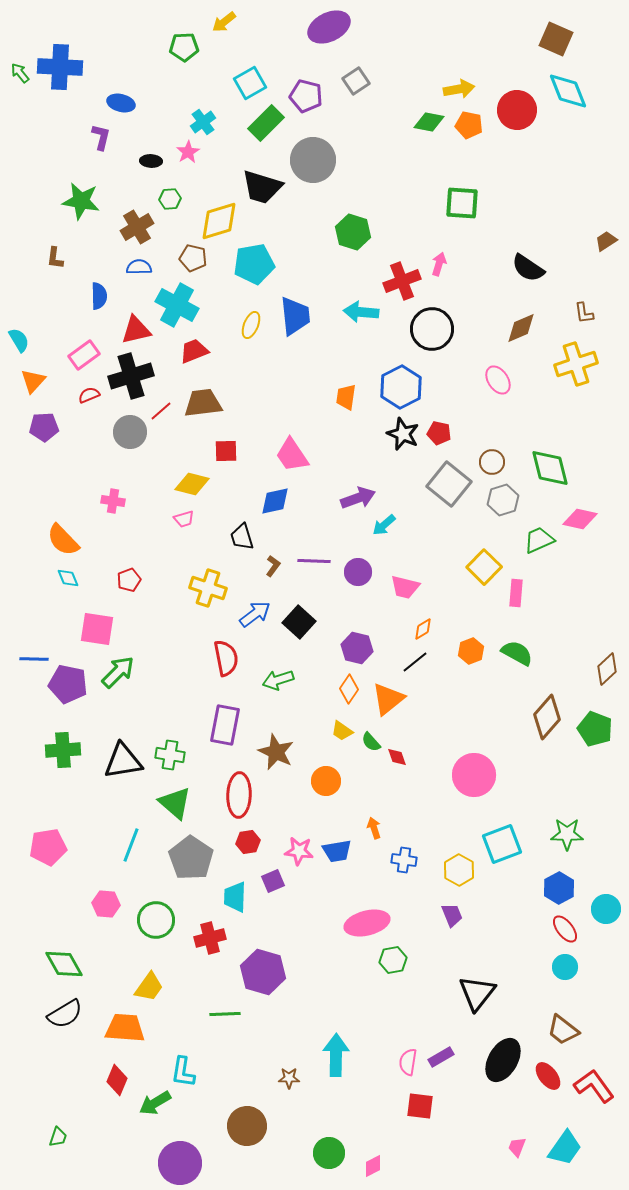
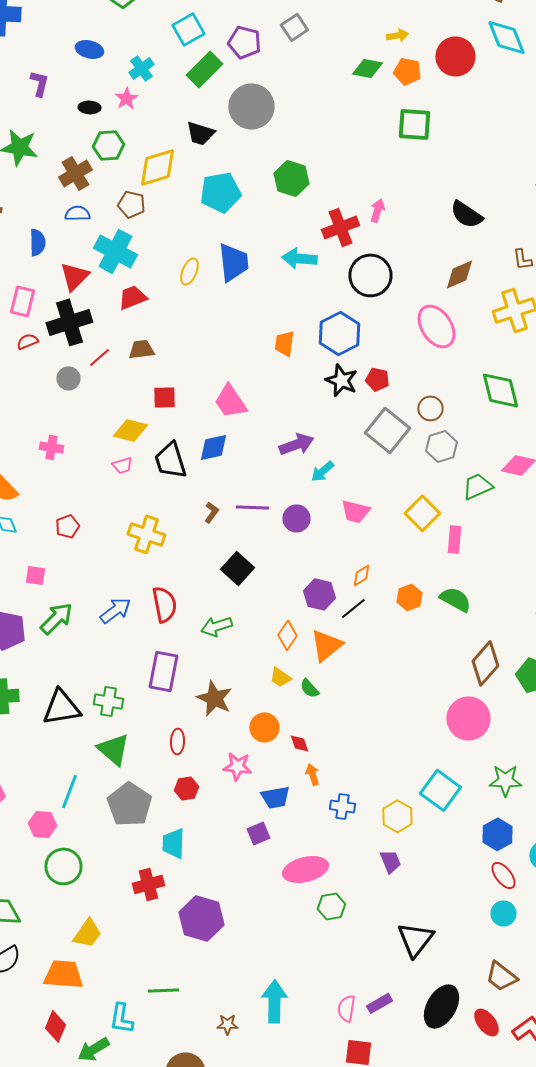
yellow arrow: (459, 89) -> (397, 35), size x0.7
blue ellipse: (121, 103) -> (89, 49), moved
black trapezoid: (262, 187) -> (200, 133), size x0.7
green hexagon: (170, 199) -> (108, 145), size x1.4
green square: (462, 203) -> (414, 124), moved
cyan pentagon: (254, 264) -> (220, 192), moved
red triangle: (136, 330) -> (74, 276), turned -32
pink rectangle: (84, 355) -> (22, 301), turned -40
pink ellipse: (498, 380) -> (436, 326), size x1.5
brown trapezoid: (203, 403) -> (141, 349), size x0.7
gray circle: (130, 432) -> (68, 378), size x0.7
green diamond: (550, 468) -> (500, 390), moved
black trapezoid: (242, 537) -> (170, 460), moved, size x1.4
pink trapezoid: (405, 587) -> (355, 511), moved
blue arrow: (255, 614) -> (115, 610), moved
pink square: (97, 629) -> (35, 575), size x0.6
purple hexagon: (357, 648) -> (319, 594), moved
red diamond: (397, 757) -> (299, 743), moved
pink circle: (474, 775) -> (468, 718), moved
red ellipse: (239, 795) -> (177, 741), size x0.6
cyan square: (502, 844) -> (440, 790), turned -33
pink star: (299, 851) -> (237, 766), moved
purple square: (273, 881) -> (258, 833), moved
pink hexagon: (106, 904) -> (42, 824), moved
green circle: (156, 920) -> (63, 866), moved
green line: (225, 1014) -> (163, 990), moved

